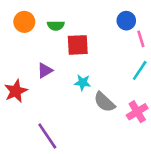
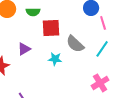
gray semicircle: (104, 102) -> (75, 44), moved

